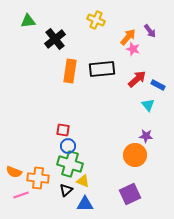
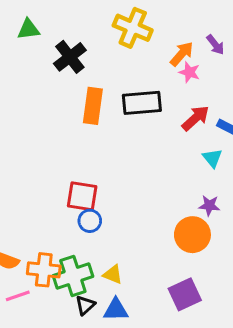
yellow cross: (96, 20) -> (133, 28), size x1.4
red square: (63, 130) -> (82, 196), size x1.5
green cross: (70, 164) -> (73, 276), moved, turned -35
black triangle: (66, 190) -> (85, 305), moved

